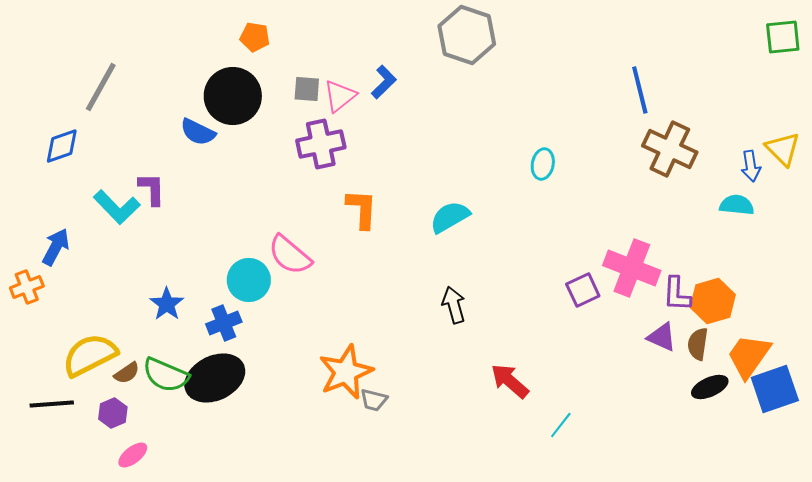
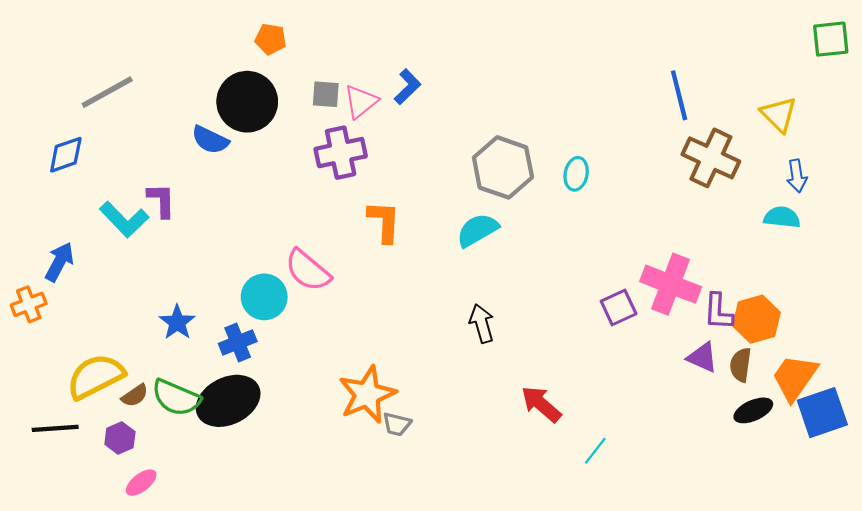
gray hexagon: (467, 35) -> (503, 167), moved
gray line: (101, 87) -> (107, 92), turned 32
yellow triangle: (783, 149) -> (779, 114), moved

